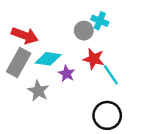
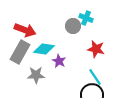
red star: (94, 59) -> (96, 49), moved
cyan line: (111, 75) -> (95, 77), moved
gray star: (38, 91) -> (36, 75), turned -30

